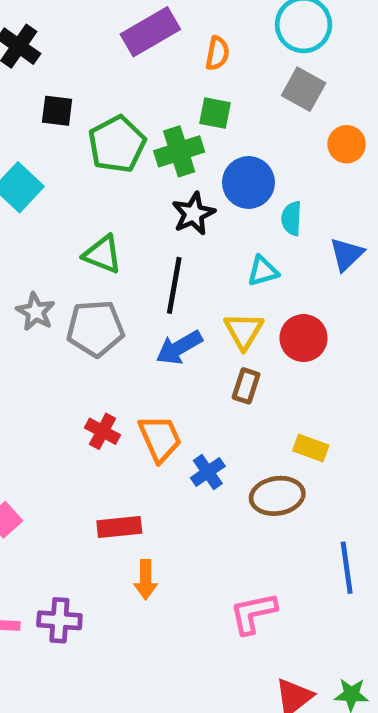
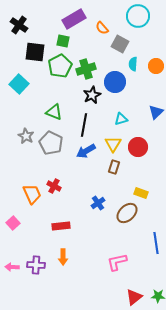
orange semicircle: (217, 53) -> (102, 28), turned 128
gray square: (304, 89) -> (120, 44), moved
black square: (57, 111) -> (35, 52), size x1.5
green square: (215, 113) -> (63, 41), moved
cyan semicircle: (292, 218) -> (133, 64), moved
gray pentagon: (95, 328) -> (51, 143), turned 30
orange trapezoid: (160, 438) -> (32, 194), moved
brown ellipse: (277, 496) -> (127, 213), turned -35
orange arrow: (146, 580) -> (63, 257), moved

